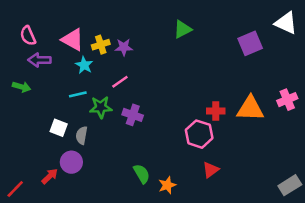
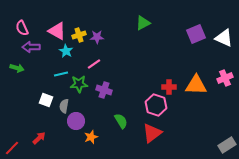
white triangle: (286, 23) -> (224, 38), moved
purple circle: (71, 162) -> (76, 121), moved
red triangle: (211, 170) -> (152, 133), moved, size x1.5
green semicircle: (142, 174) -> (121, 121), moved
orange star: (167, 185) -> (91, 137), moved

